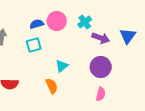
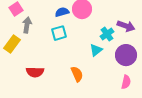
cyan cross: (85, 22) -> (107, 34), moved
cyan triangle: (62, 66) -> (96, 50), moved

